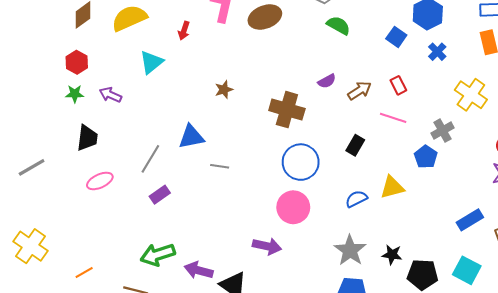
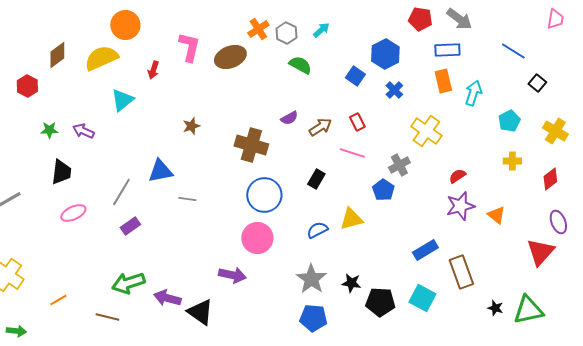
red hexagon: (77, 62) -> (27, 86), moved

